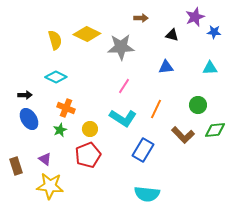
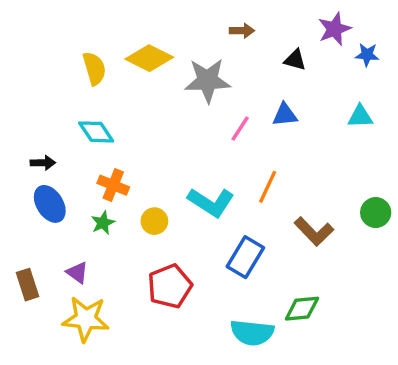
cyan diamond: (56, 77) -> (96, 132), turned 30
pink line: (124, 86) -> (240, 128), moved
green circle: (198, 105) -> (376, 213), moved
green diamond: (215, 130) -> (302, 309), moved
red pentagon: (88, 155) -> (170, 286), moved

